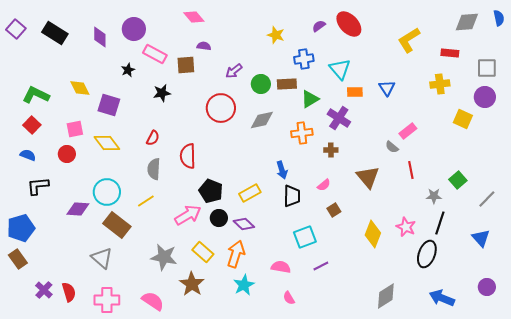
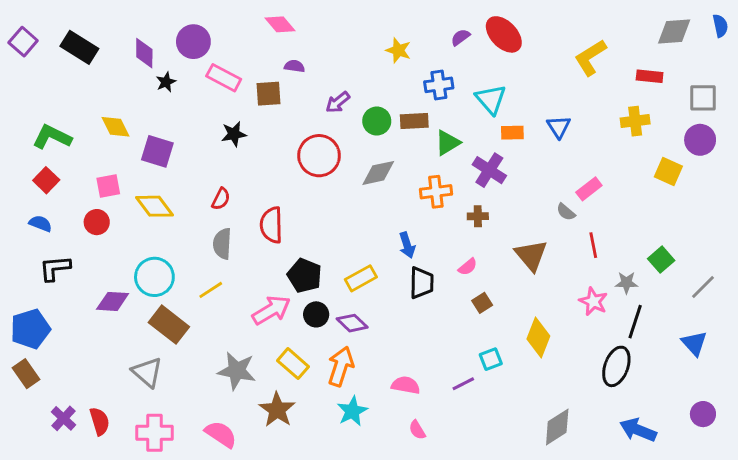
black star: (128, 70) -> (166, 82), moved
pink star: (406, 227) -> (593, 301), moved
cyan square: (305, 237) -> (491, 359), moved, size x0.7

